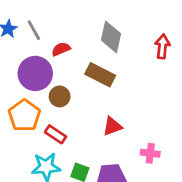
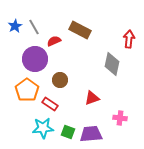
gray diamond: (111, 37) -> (112, 64), moved
brown rectangle: (100, 75) -> (80, 30), moved
brown circle: (60, 96) -> (60, 80), moved

